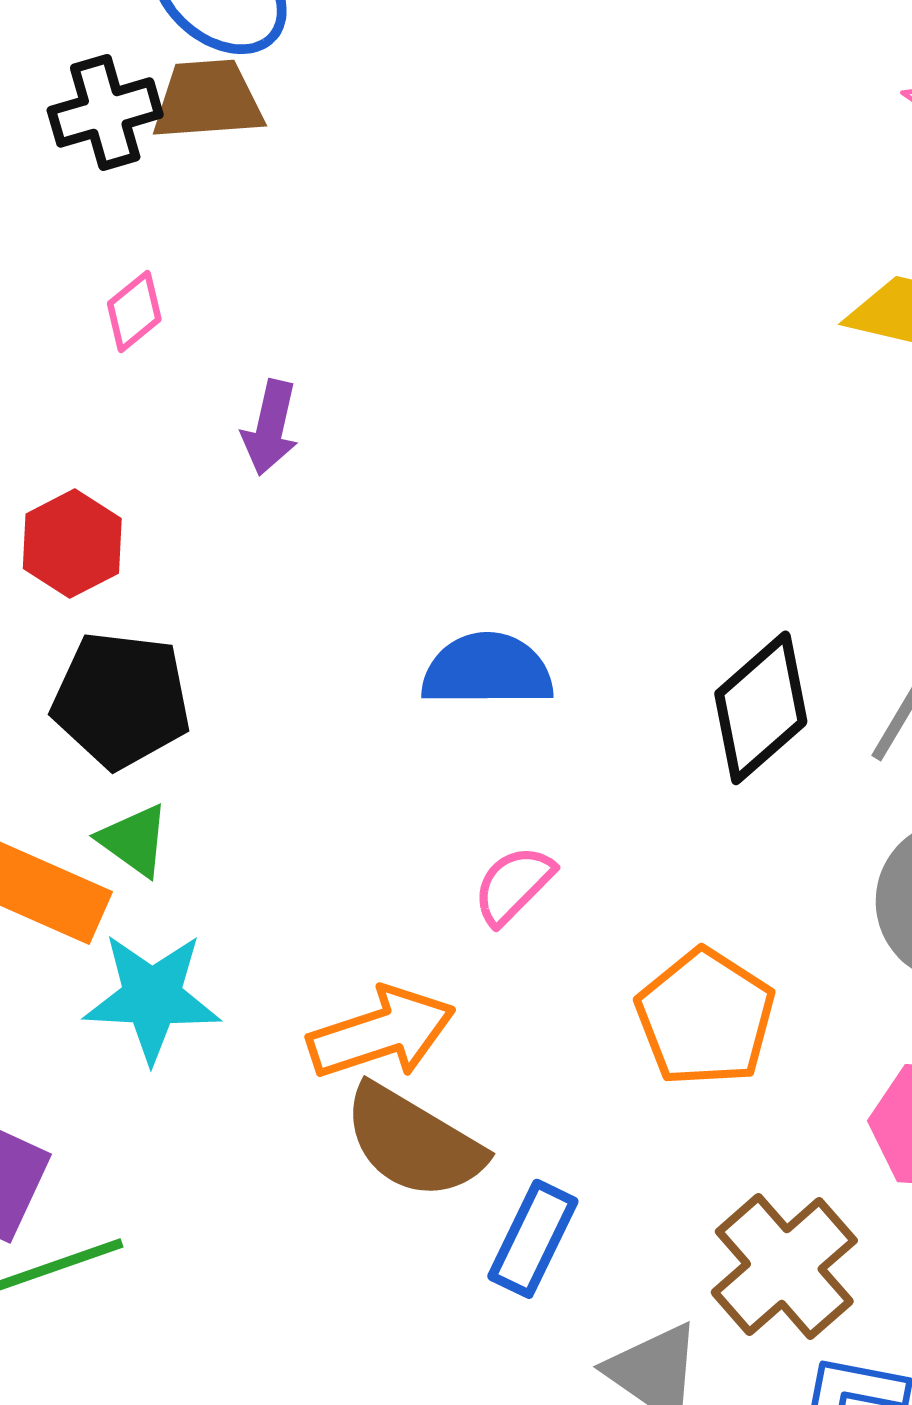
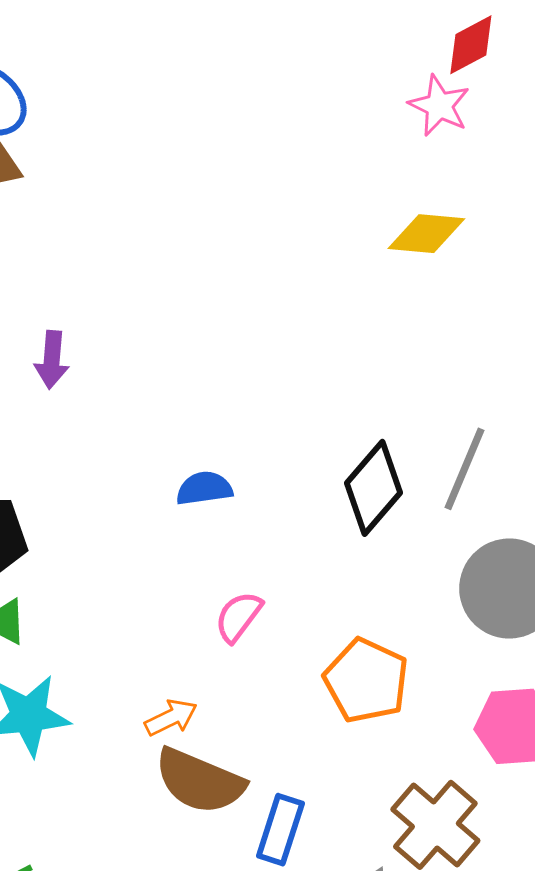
blue semicircle: (487, 670) -> (204, 488), size x0.7
orange arrow: (382, 1033) -> (171, 718), size x0.6

